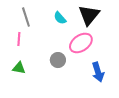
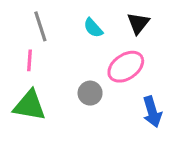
black triangle: (89, 15) -> (138, 23), size x0.7
green triangle: (19, 68) -> (29, 106), size x1.6

